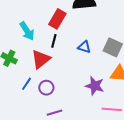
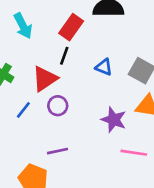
cyan arrow: (27, 31) -> (23, 26), moved
purple circle: (46, 88) -> (58, 106), moved

